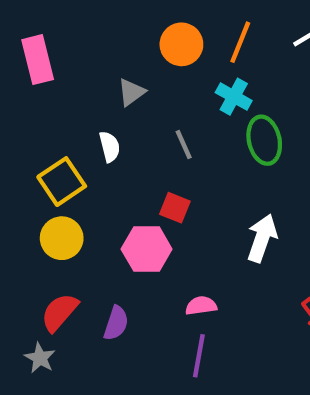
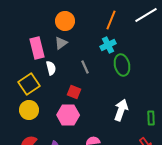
orange circle: (181, 44) -> (65, 21), moved
pink rectangle: (38, 60) -> (37, 48), moved
cyan cross: (234, 97) -> (108, 45), turned 35
red square: (175, 208) -> (74, 92), moved

